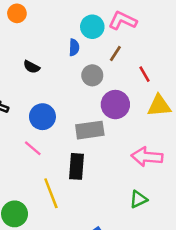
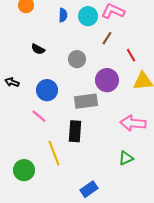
blue semicircle: (74, 47) -> (63, 15), moved
gray circle: (92, 75) -> (77, 59), moved

